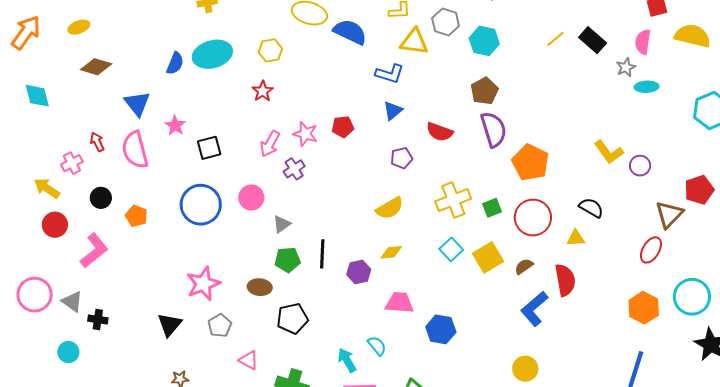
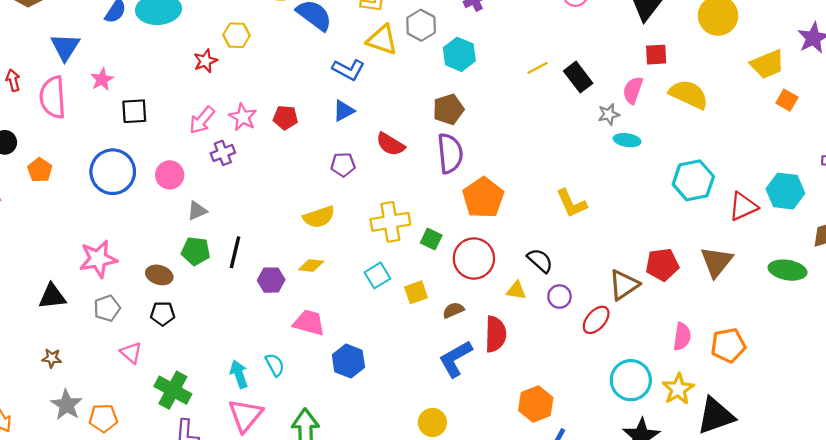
yellow hexagon: (270, 50) -> (236, 35), moved
purple circle: (640, 166) -> (559, 297), moved
green square: (492, 208) -> (431, 239), turned 36
yellow square: (488, 257) -> (416, 292), size x0.7
orange hexagon: (644, 308) -> (536, 404), moved
black pentagon: (292, 319) -> (163, 314), moved, size x0.7
black triangle: (169, 325) -> (52, 296), turned 32

